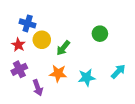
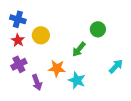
blue cross: (28, 23) -> (18, 19), moved
green arrow: (63, 48) -> (79, 49), moved
cyan star: (87, 77) -> (77, 80), moved, turned 30

